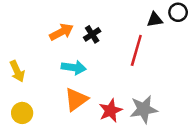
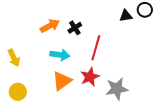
red line: (136, 50) -> (96, 48), moved
red star: (111, 111) -> (90, 77), moved

